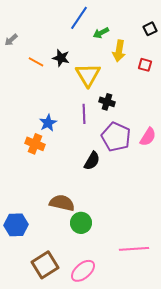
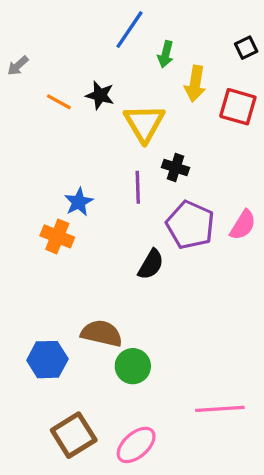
green arrow: (101, 33) -> (166, 54), turned -49
red square: (145, 65) -> (238, 107), size x1.6
blue hexagon: (16, 225) -> (47, 360), moved

